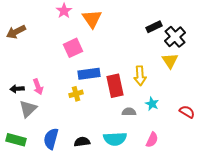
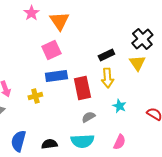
black rectangle: (154, 27) -> (106, 55), moved
pink square: (73, 48) -> (51, 50), moved
yellow cross: (76, 94) -> (35, 96), moved
gray semicircle: (129, 112) -> (88, 117), moved, turned -32

